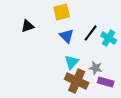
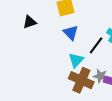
black line: (91, 33) -> (96, 45), moved
gray star: (96, 68) -> (100, 76), moved

